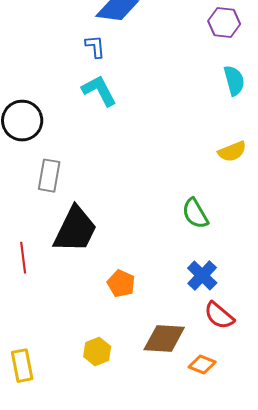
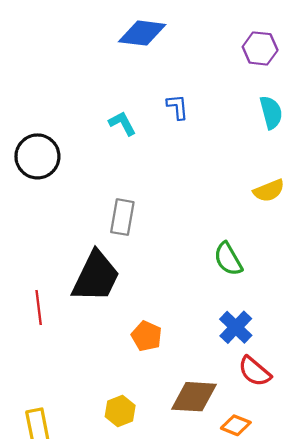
blue L-shape: (95, 47) -> (177, 107), moved
cyan L-shape: (99, 91) -> (122, 123), size x0.7
gray rectangle: (49, 176) -> (122, 217), moved

